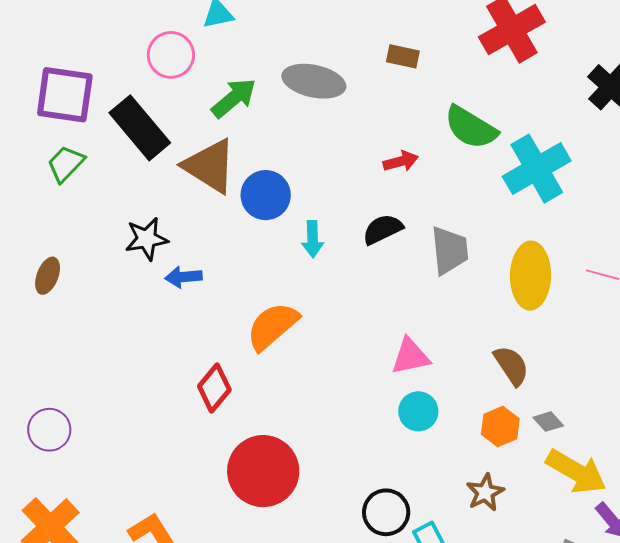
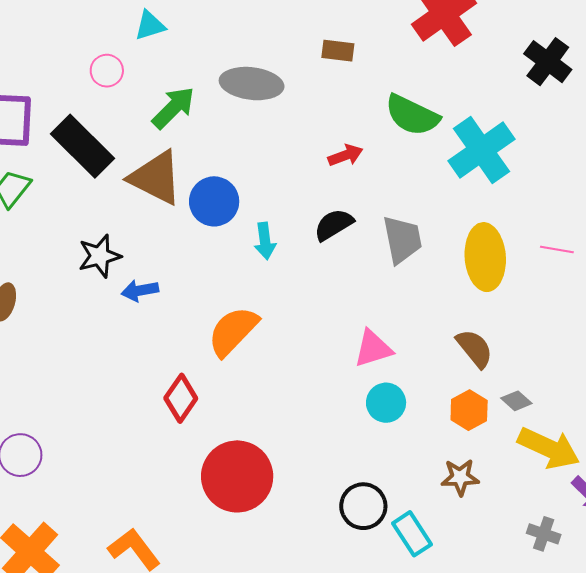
pink circle: (171, 55) -> (107, 71), size x0.7
brown star: (485, 492) -> (460, 477), turned 30

